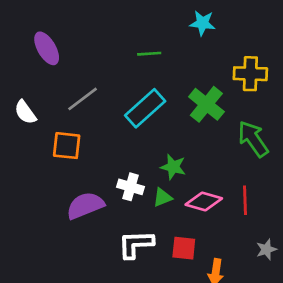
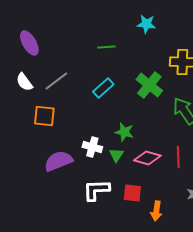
cyan rectangle: (145, 108) -> (103, 88), size x0.7
white semicircle: (25, 112) -> (24, 82), moved
green triangle: (162, 198) -> (116, 155), turned -35

